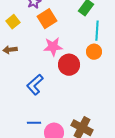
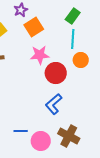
cyan line: (97, 31) -> (73, 39), moved
blue L-shape: (35, 85) -> (54, 104), moved

